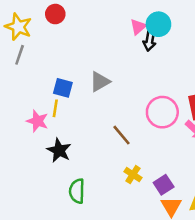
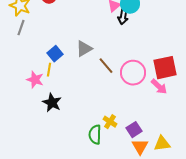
blue square: (63, 88) -> (55, 54), turned 35
brown line: (122, 135) -> (106, 66), moved
green semicircle: (77, 191) -> (95, 135), moved

